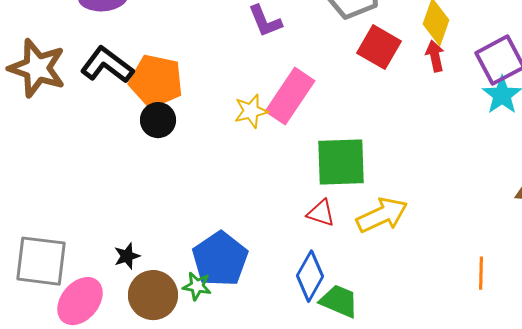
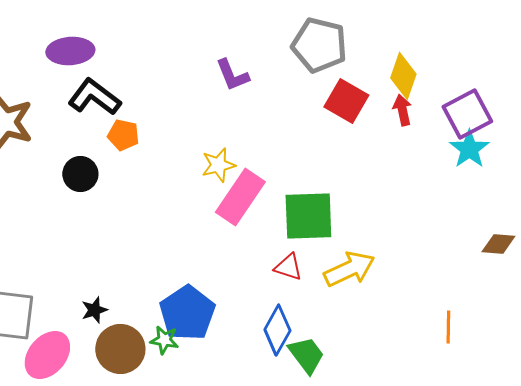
black L-shape: (107, 65) -> (94, 97), moved
orange pentagon: (156, 81) -> (123, 135), size x0.6
pink rectangle: (290, 96) -> (240, 197), moved
black circle: (158, 120) -> (80, 174), moved
green trapezoid: (339, 301) -> (306, 355), turned 30

